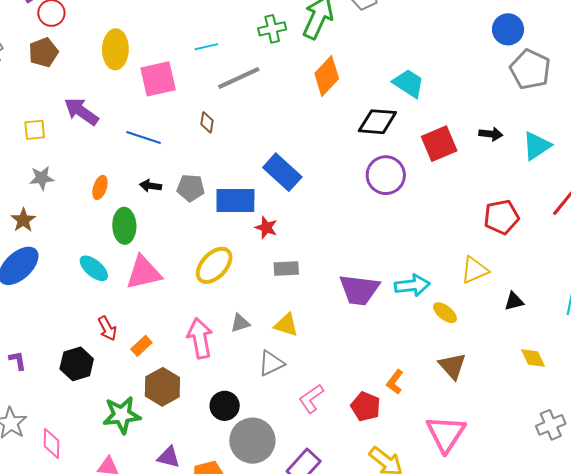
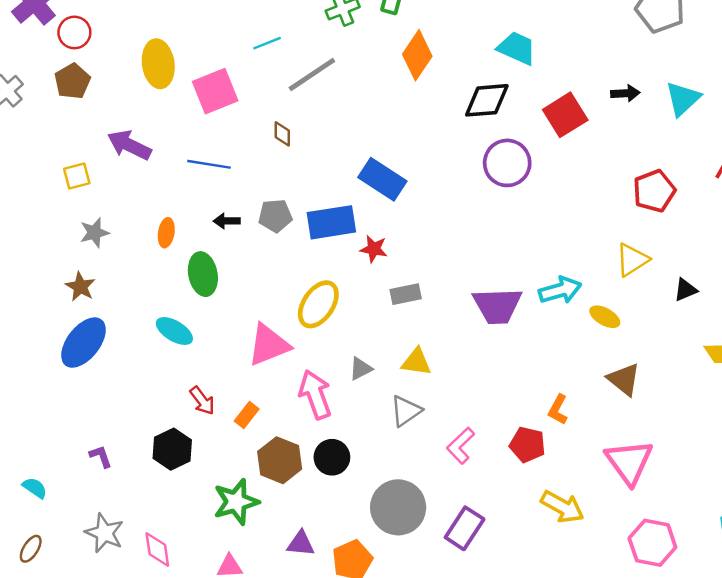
pink triangle: (144, 273) -> (269, 345), moved
black circle: (225, 406) -> (332, 457), moved

